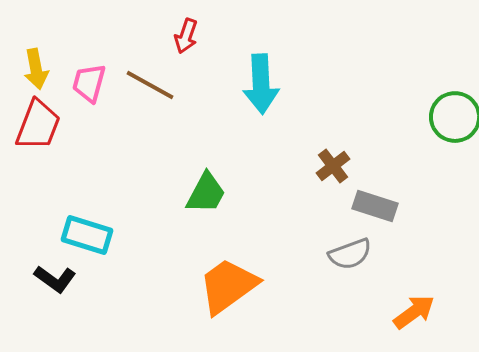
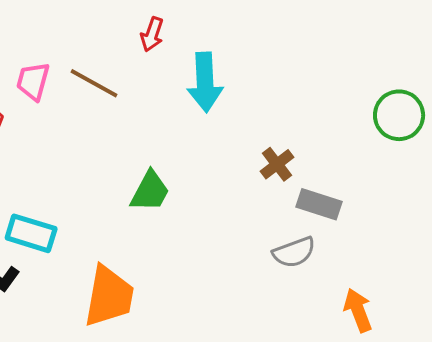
red arrow: (186, 36) -> (152, 34), moved
orange trapezoid: (228, 286) -> (109, 296), moved, turned 136
orange arrow: (414, 312) -> (358, 310), turned -75

